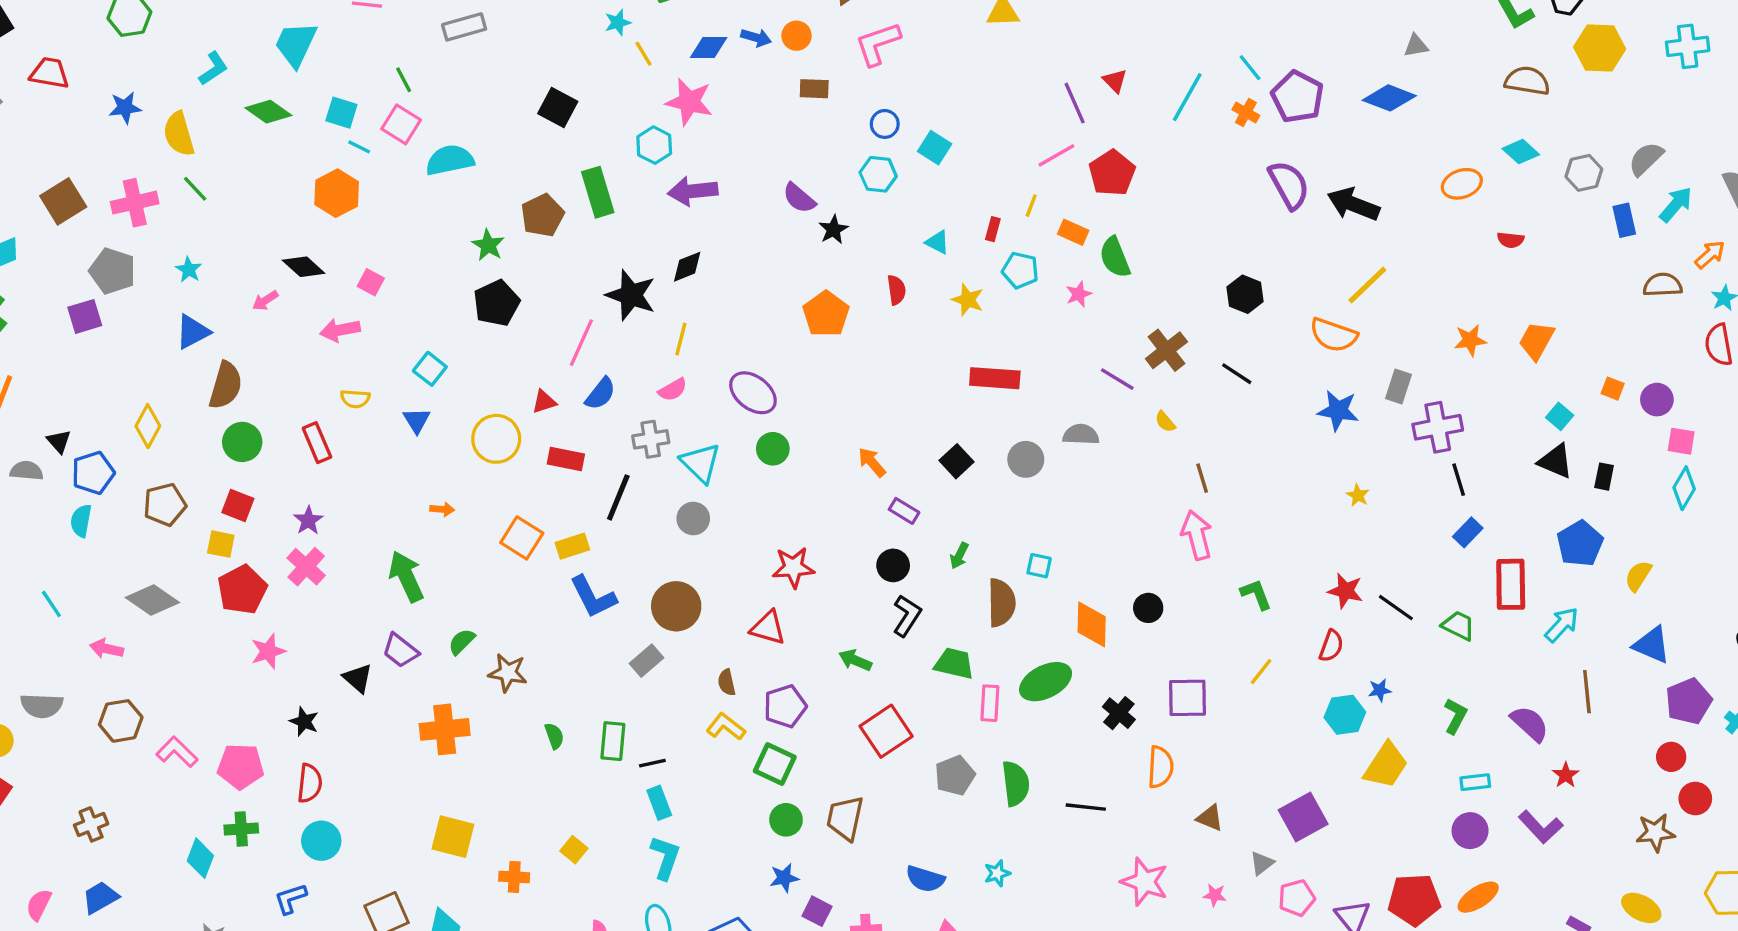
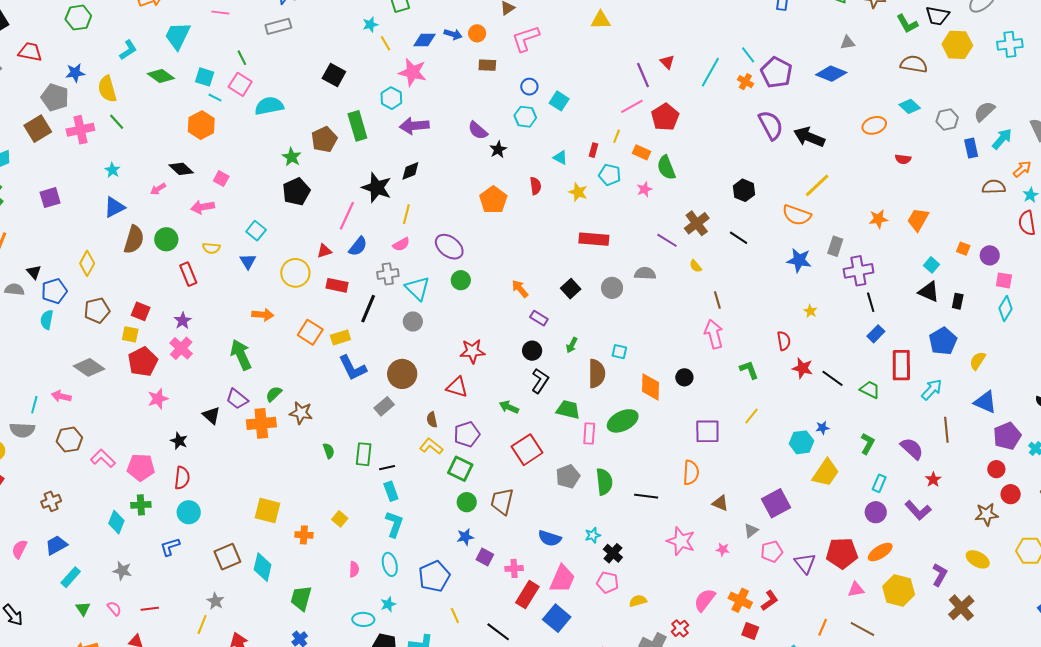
gray pentagon: (113, 271) -> (55, 97), moved
green circle: (242, 442) -> (166, 239), moved
orange arrow: (442, 509) -> (263, 315), size x1.5
cyan line: (51, 604) -> (34, 405), moved, turned 48
red semicircle: (1331, 646) -> (784, 341), moved, turned -30
black cross: (1119, 713) -> (613, 553), moved
orange cross: (445, 729) -> (261, 423), moved
cyan rectangle: (1475, 782) -> (879, 483), turned -60

